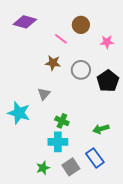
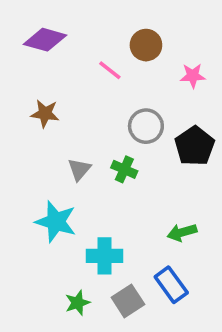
brown star: (53, 63) -> (45, 114), moved
cyan star: (19, 113) -> (56, 222), moved
green cross: (62, 121) -> (124, 169), moved

